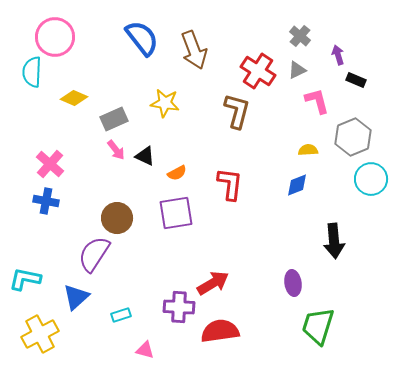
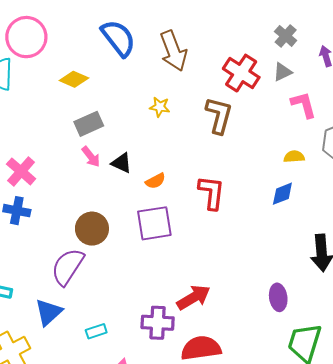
yellow diamond: (74, 98) -> (74, 79), moved
yellow star: (165, 103) -> (160, 107), moved, size x0.7

